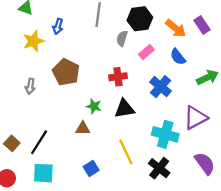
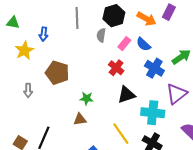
purple rectangle: (202, 25) -> (169, 12), turned 70
blue semicircle: (178, 57) -> (143, 44), moved
red cross: (118, 77) -> (116, 68), moved, turned -35
blue cross: (161, 87) -> (154, 68), moved
black triangle: (124, 109) -> (126, 95), moved

